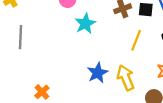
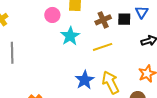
yellow line: (136, 40) -> (103, 47), moved, turned 54

